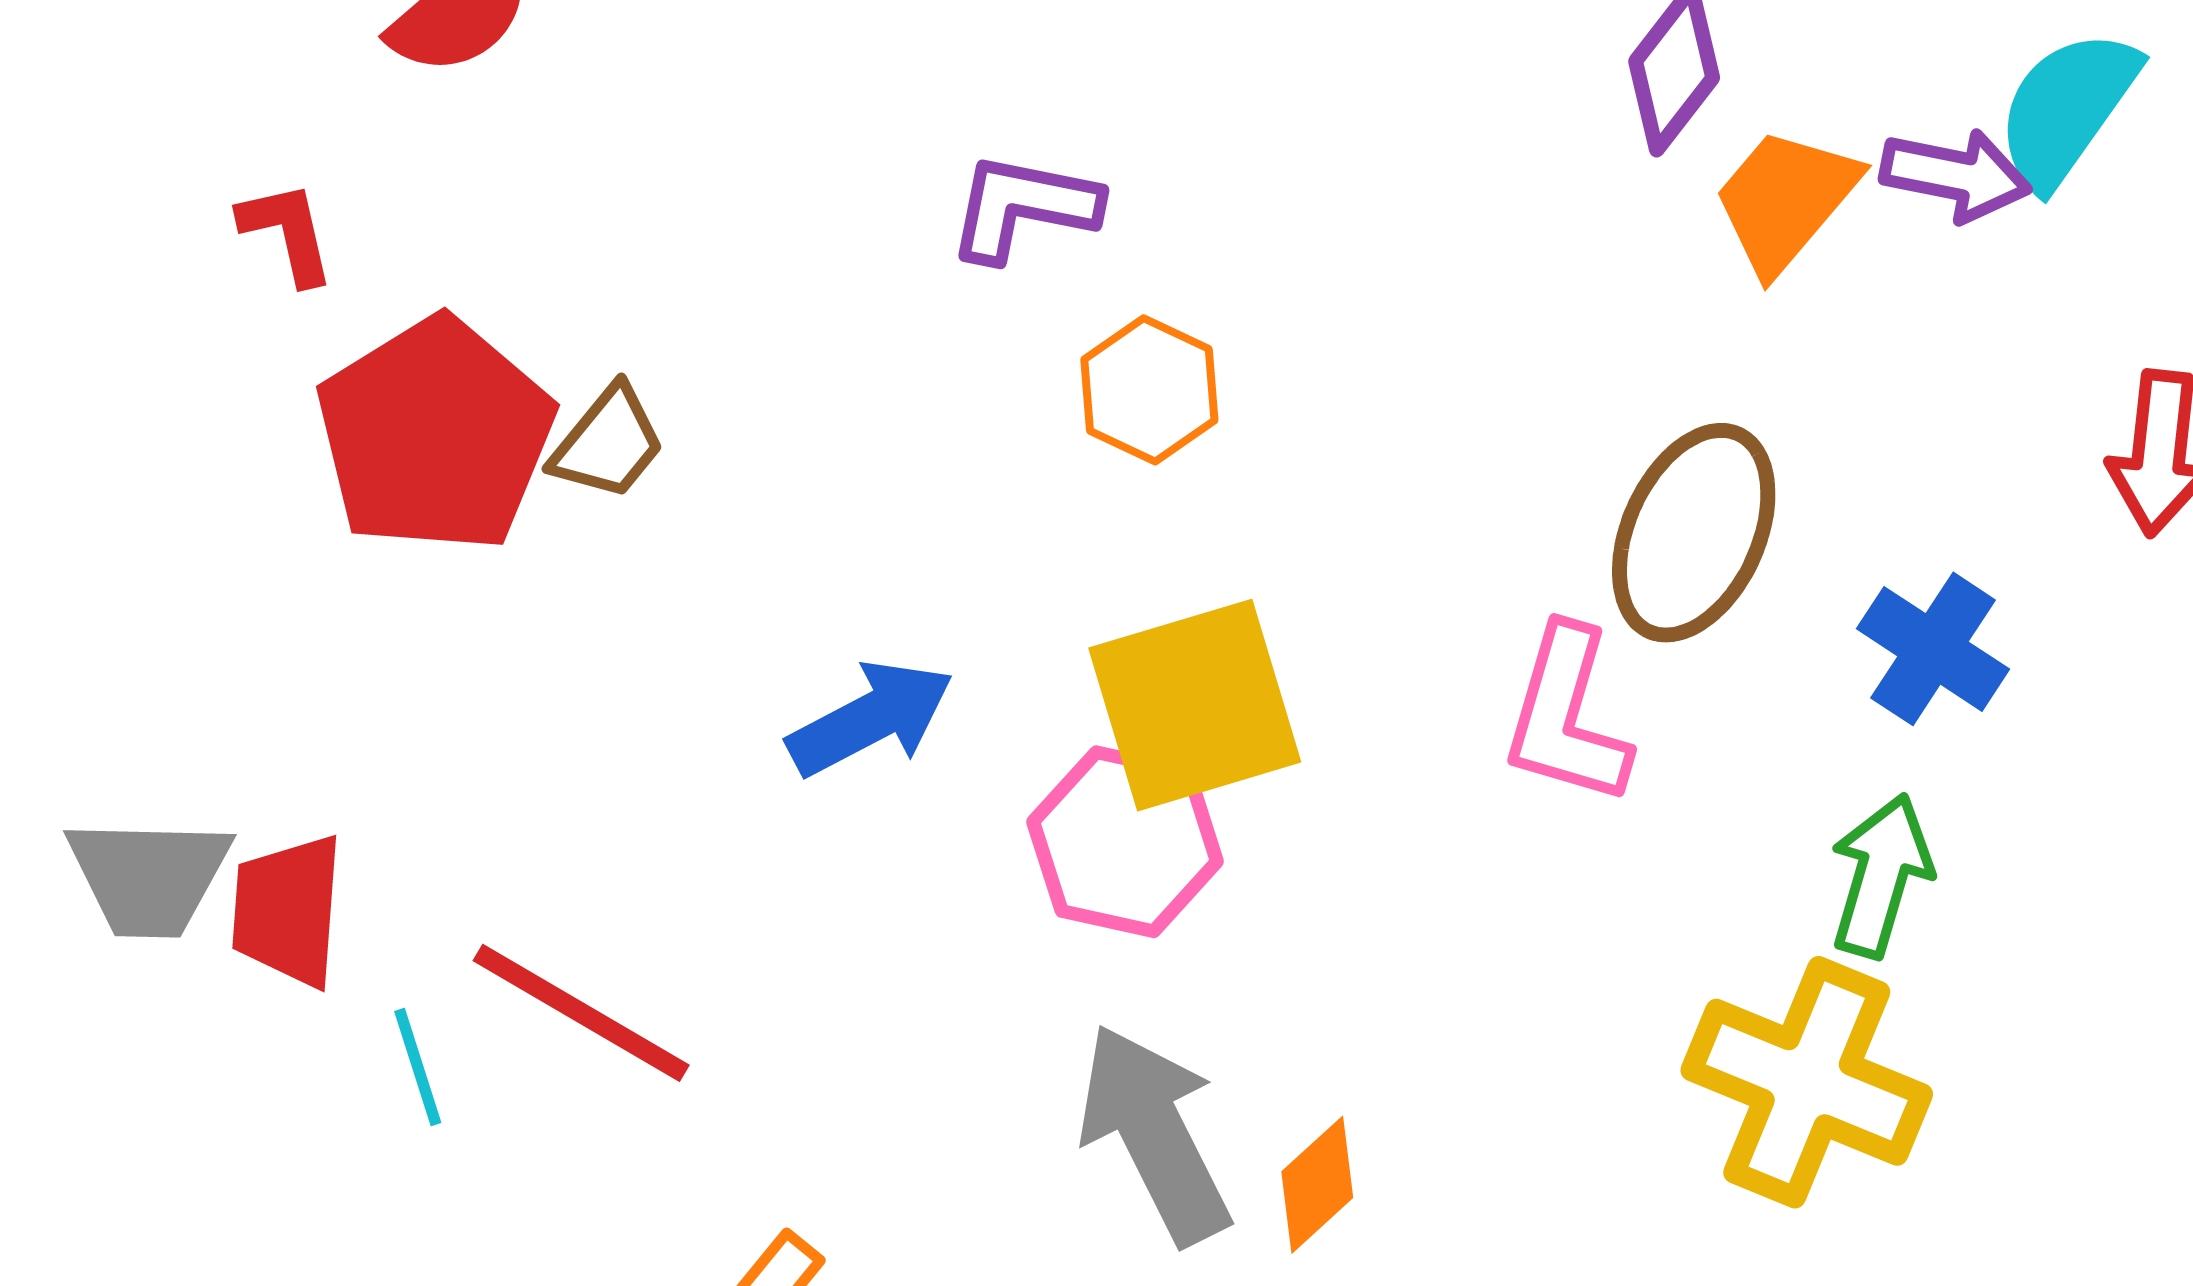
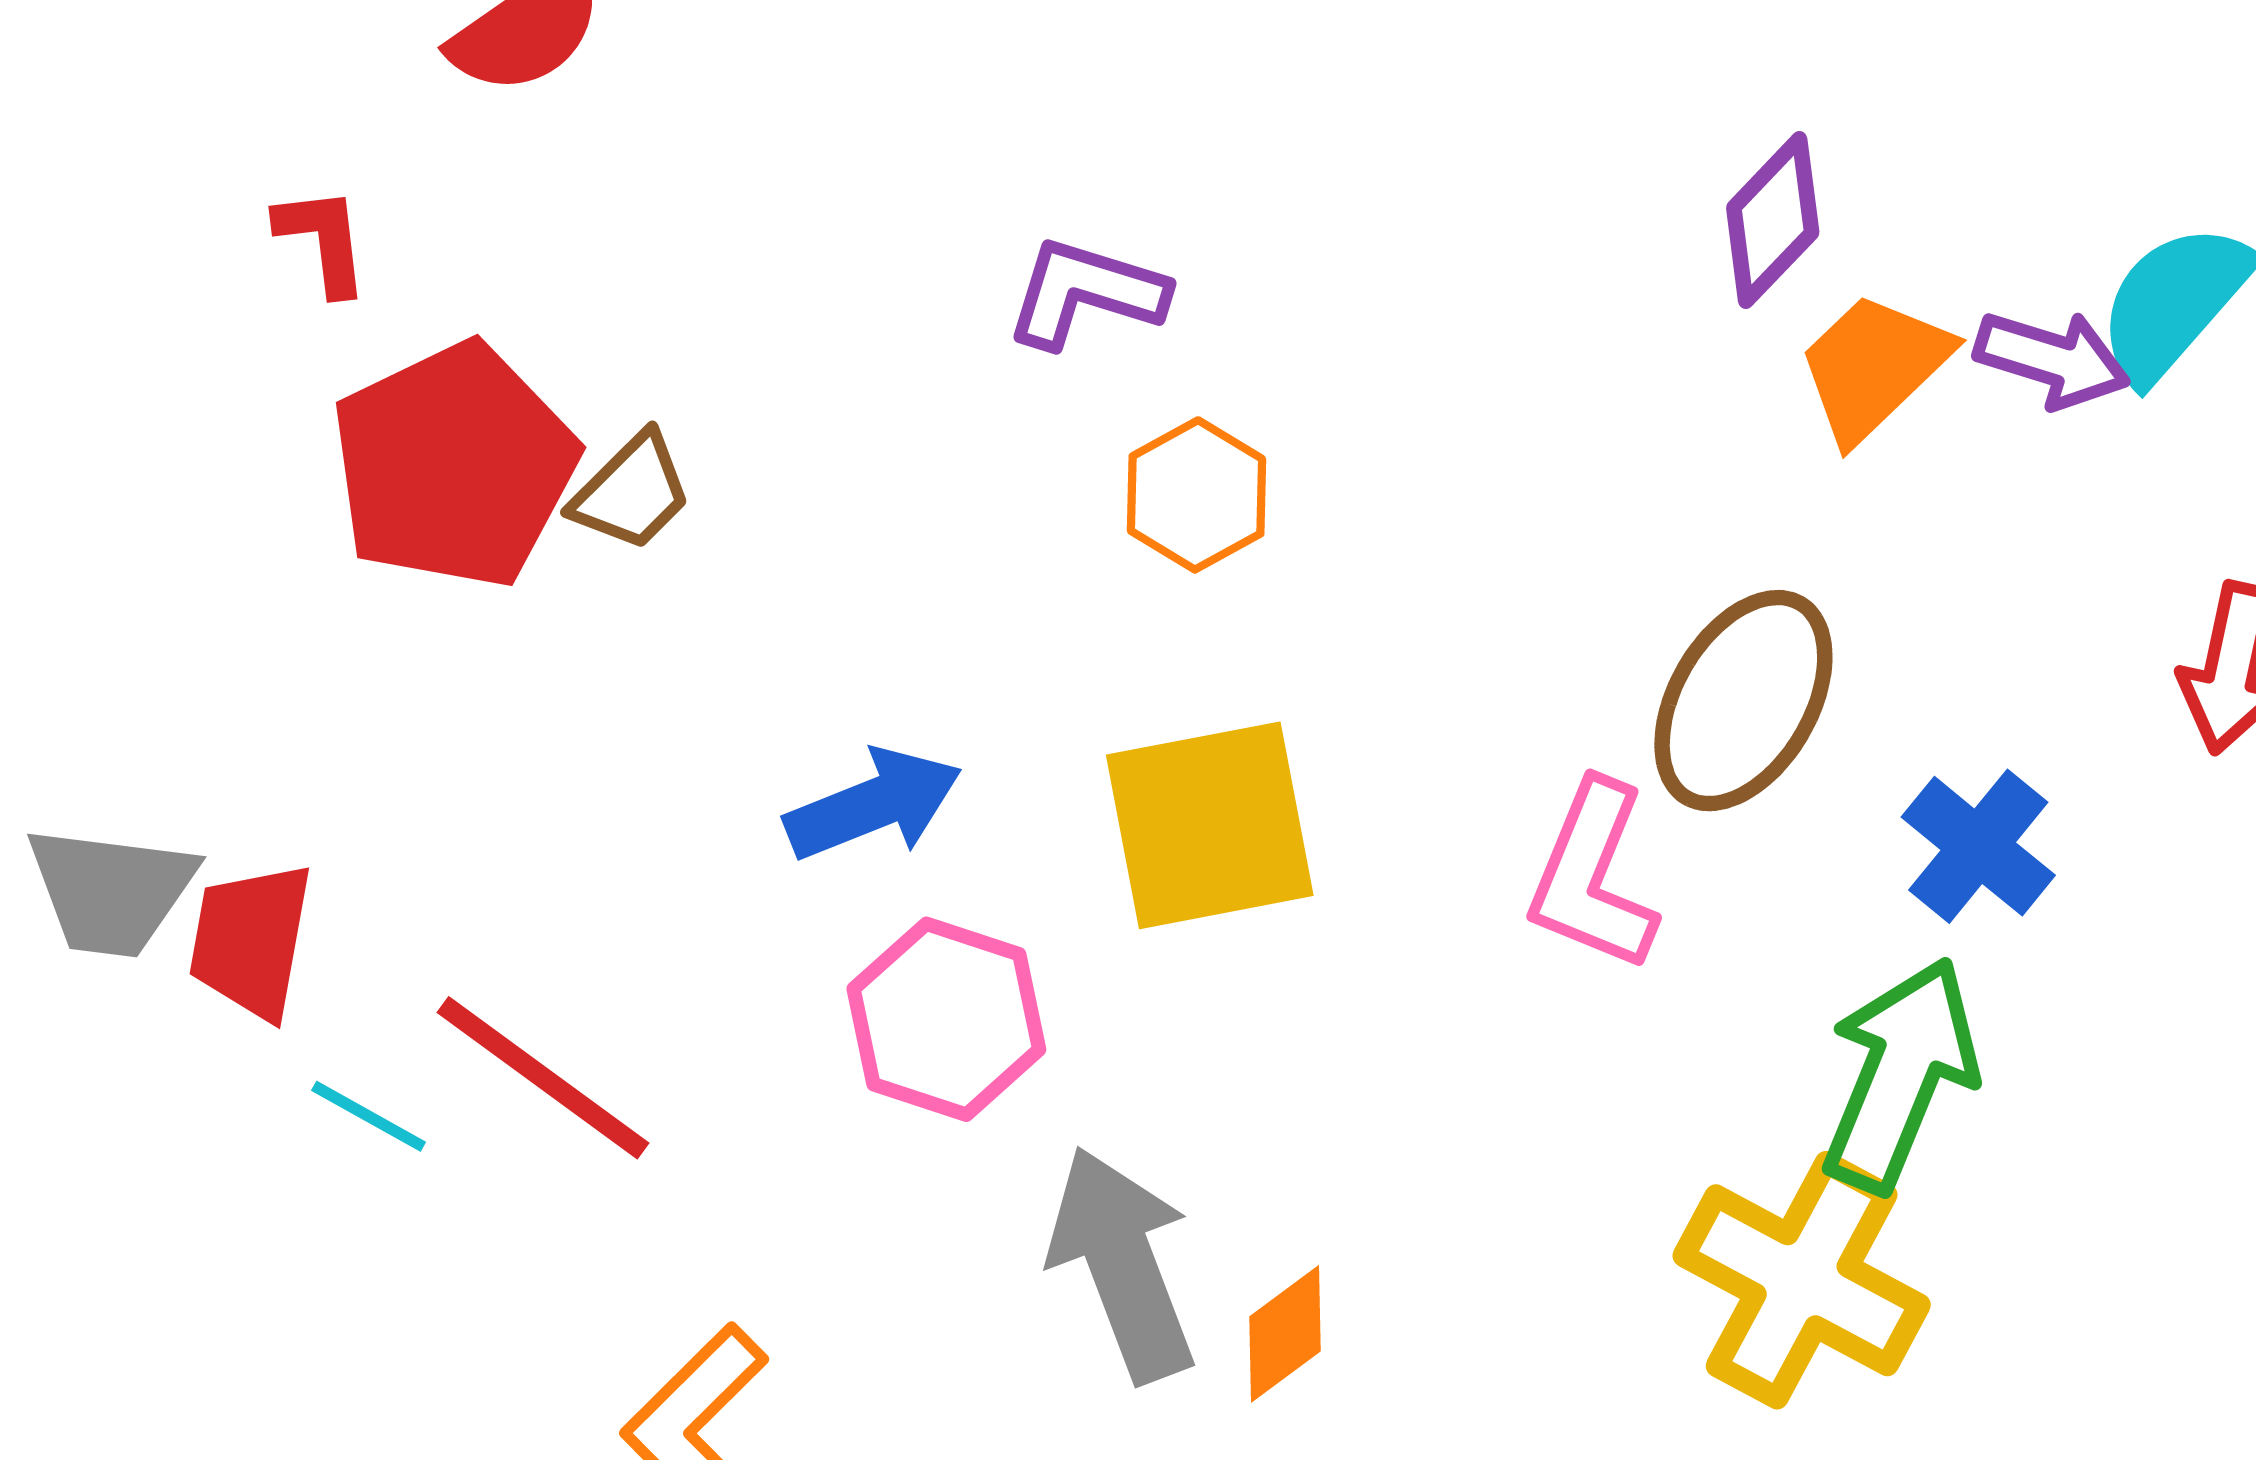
pink hexagon: (1125, 842) -> (946, 1019), moved
green arrow: (1881, 876) -> (1900, 1075), size x1.4
cyan line: (418, 1067) -> (369, 1116), turned -49

